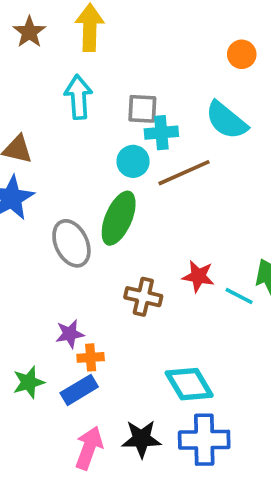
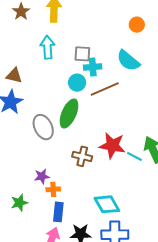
red star: (198, 276) -> (112, 145), size x1.5
blue rectangle: (79, 390) -> (58, 212), moved, turned -54

